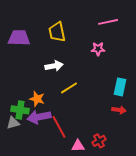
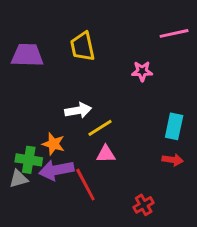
pink line: (108, 22) -> (174, 33), moved
white arrow: (54, 66) -> (78, 110), moved
pink triangle: (78, 146) -> (106, 154), moved

